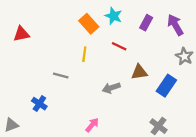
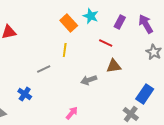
red line: (119, 46) -> (106, 43), moved
gray line: (61, 75) -> (44, 69), turned -40
blue rectangle: (166, 86) -> (145, 94), moved

